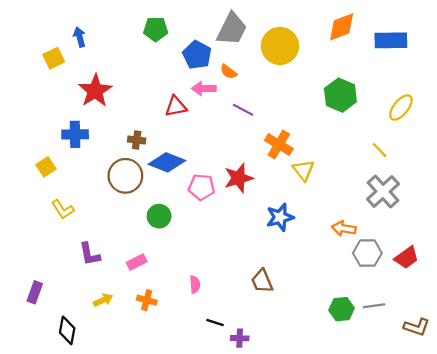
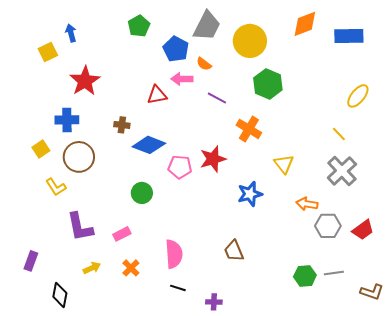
green pentagon: (156, 29) -> (139, 26), turned -30
green hexagon: (340, 95) -> (268, 84), moved
yellow triangle: (303, 170) -> (284, 164), moved
brown circle: (125, 176) -> (79, 157), moved
purple L-shape: (90, 254) -> (80, 227), size x1.4
pink semicircle: (195, 284) -> (174, 254), size x1.8
orange cross: (147, 300) -> (131, 268), turned 30
black line: (215, 323) -> (178, 288), moved

